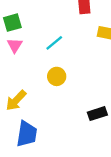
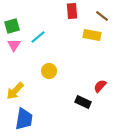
cyan line: (54, 43) -> (38, 37), moved
black rectangle: (97, 114) -> (83, 102), turned 42

